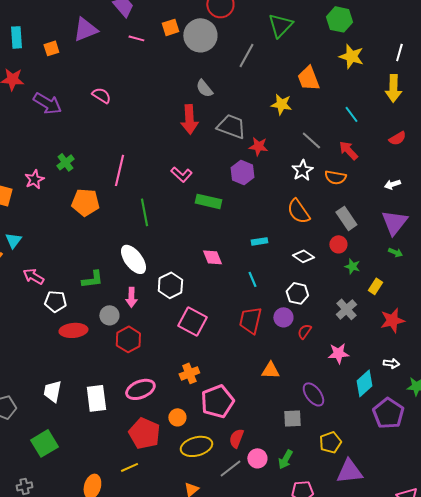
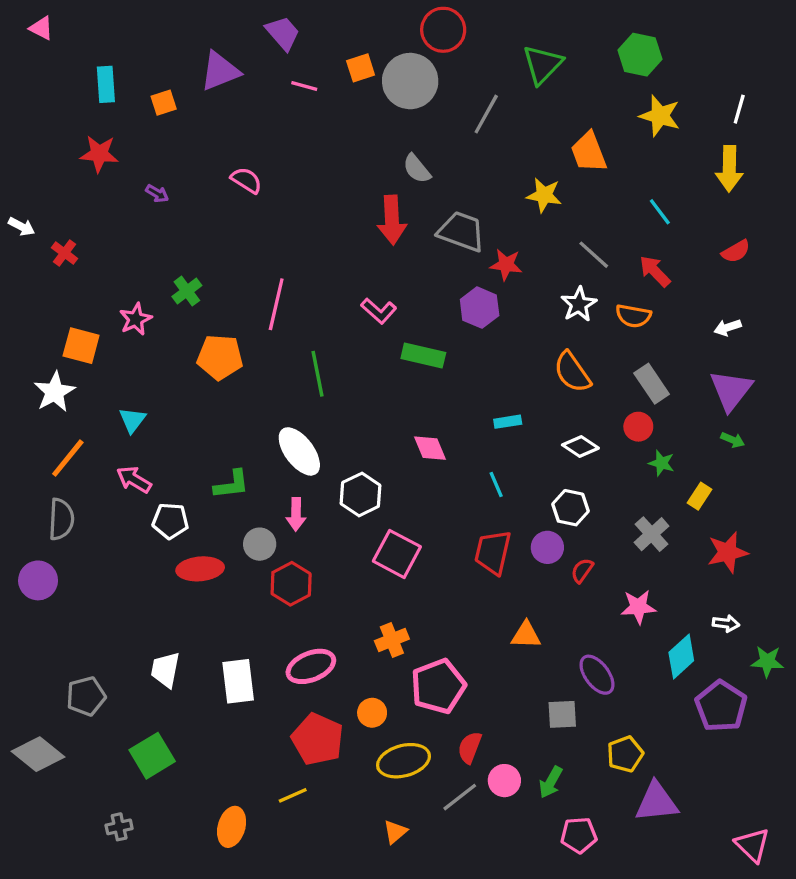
purple arrow: (47, 103) -> (157, 193), size x0.5
cyan triangle: (13, 240) -> (132, 420), moved

